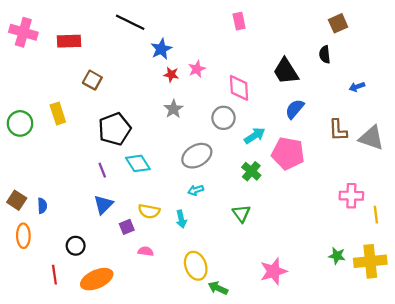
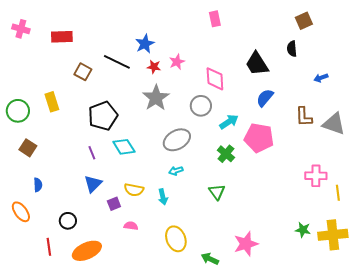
black line: (130, 22) -> (117, 62), moved
pink cross: (23, 32) -> (21, 29), size x0.7
gray star: (173, 109) -> (156, 98), size x1.5
brown square: (17, 200) -> (28, 148), moved
orange ellipse: (23, 236) -> (21, 212), turned -35
green arrow: (218, 288) -> (210, 259), moved

